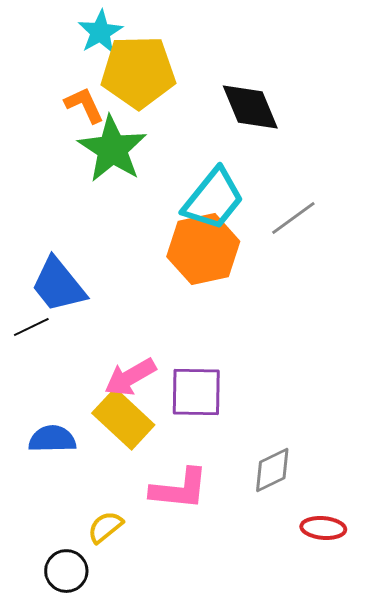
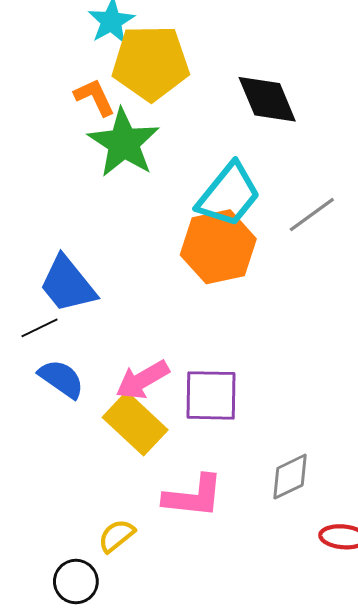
blue semicircle: (52, 439) -> (61, 379), moved, turned 36

